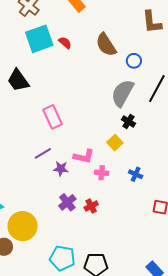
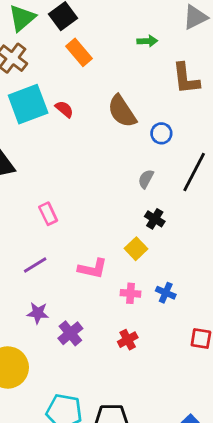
gray semicircle: (123, 93) -> (146, 179), size x0.5
pink rectangle: (53, 117) -> (48, 214), size x0.7
purple star: (61, 169) -> (38, 313), moved
pink cross: (102, 173) -> (130, 293), moved
red cross: (91, 206) -> (128, 340), moved

